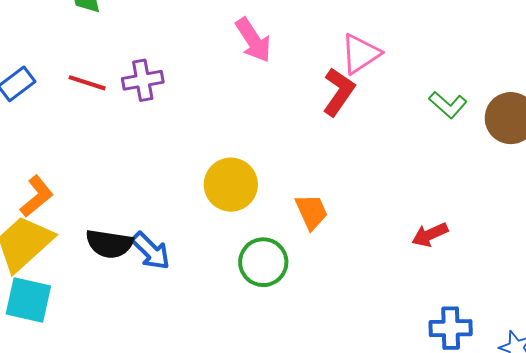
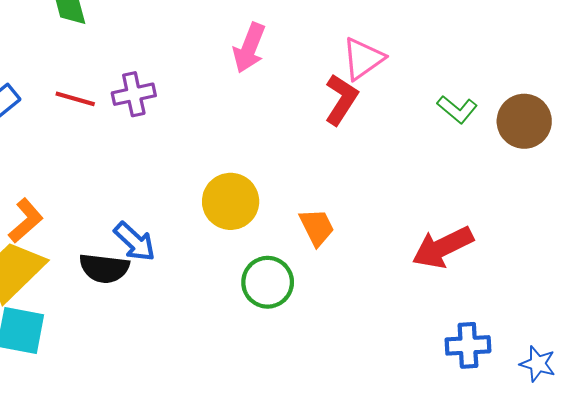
pink arrow: (253, 40) -> (249, 48), turned 57
red arrow: (430, 235) -> (443, 247), size x1.6
blue arrow: (151, 251) -> (135, 242), moved

